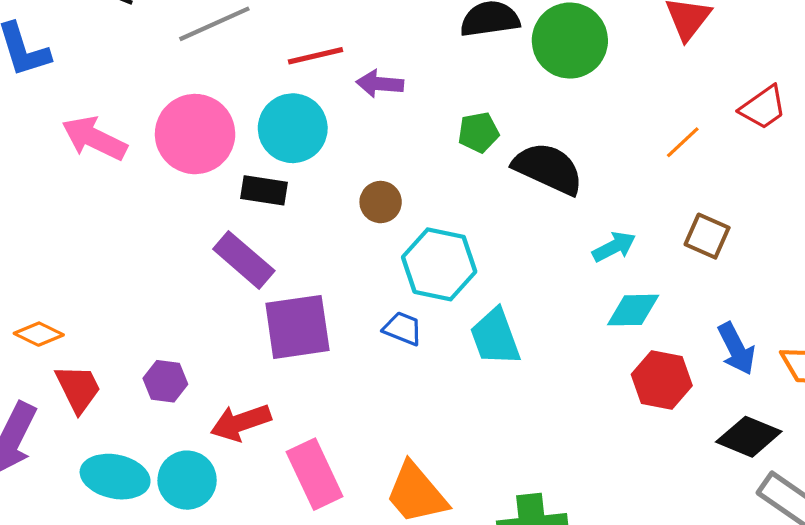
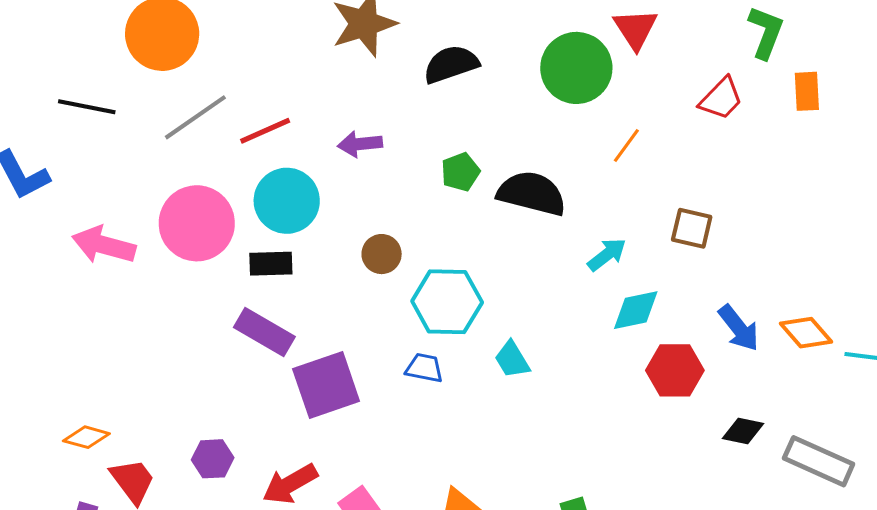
green circle: (570, 41) -> (576, 68), moved
red line: (315, 56) -> (265, 131), moved
orange line: (683, 142) -> (626, 145), moved
cyan trapezoid: (495, 337) -> (512, 360), size x0.7
black diamond: (749, 437) -> (743, 431), moved, size x0.7

